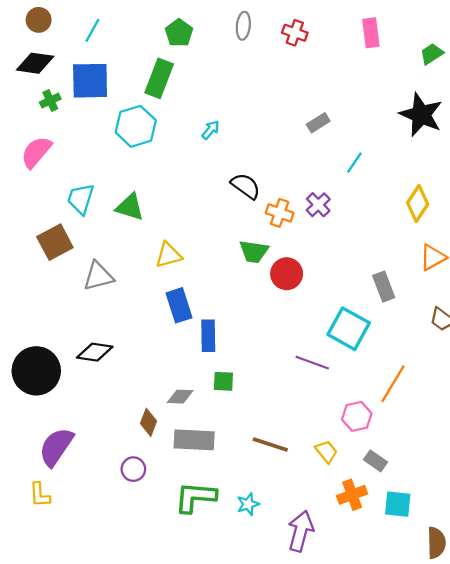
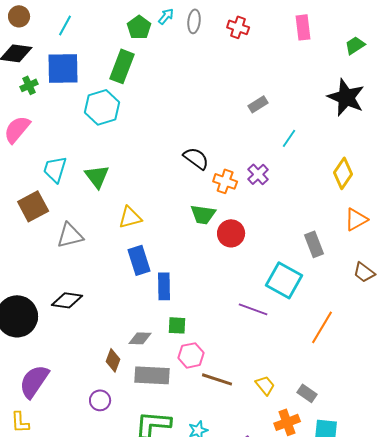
cyan arrow: (211, 130) -> (166, 16), moved
green triangle: (130, 207) -> (97, 176), turned 36
pink hexagon: (357, 416) -> (191, 355), moved

